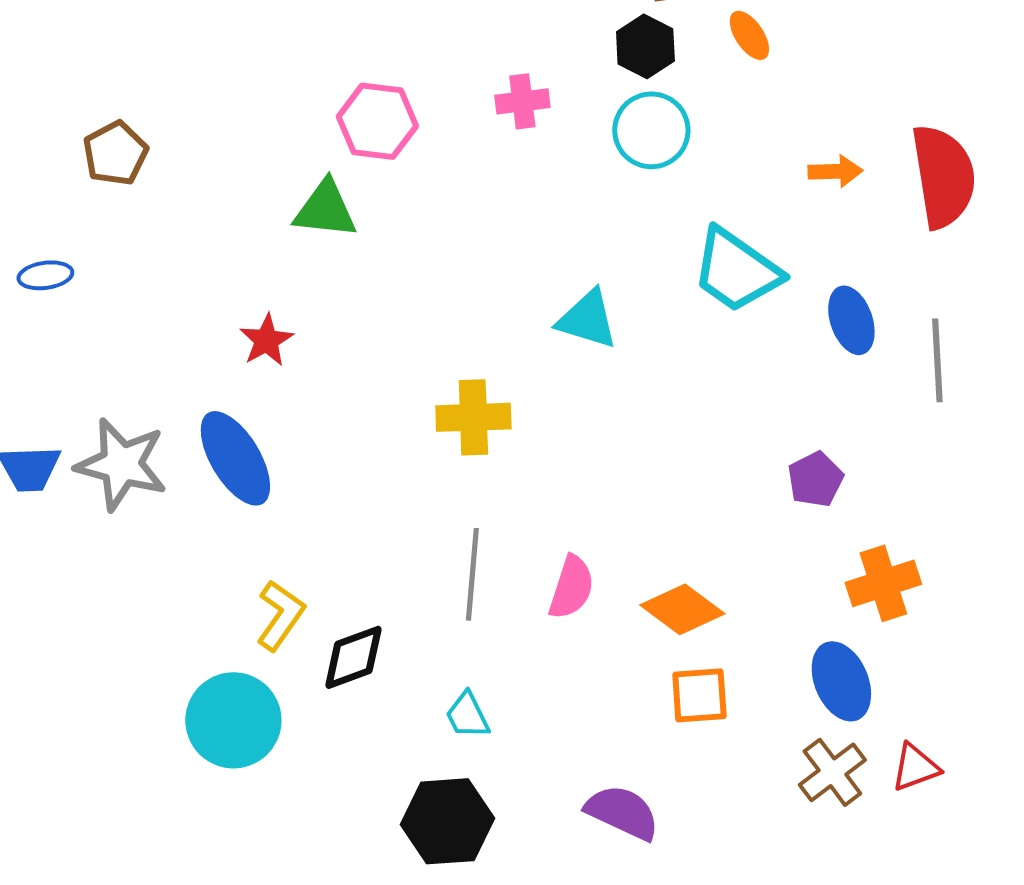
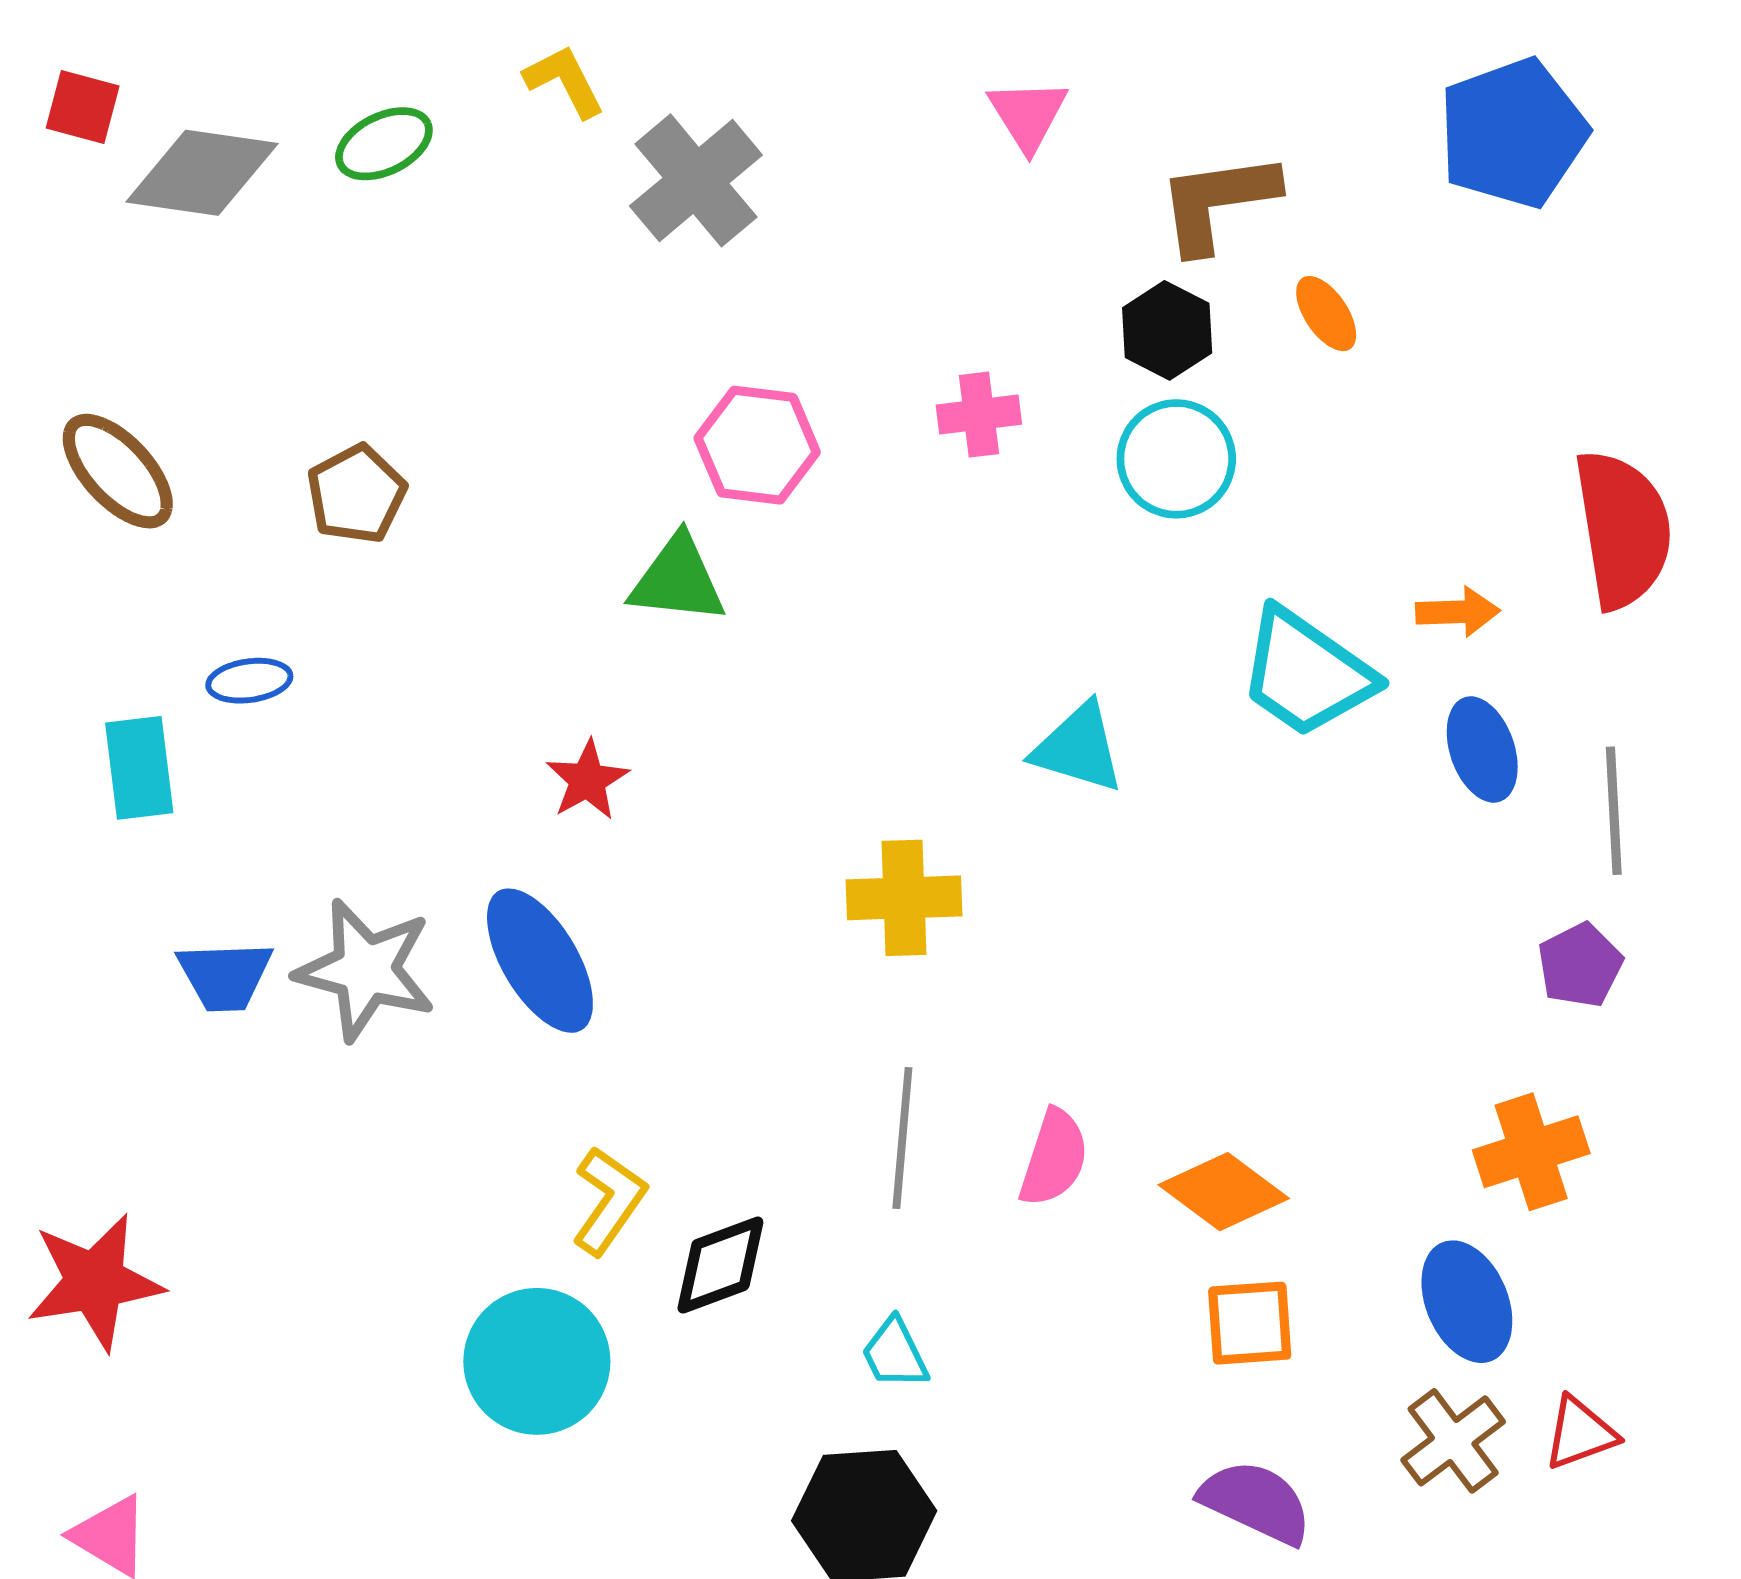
orange arrow: (835, 171) -> (1458, 612), moved
purple pentagon: (815, 479) -> (1580, 965), moved
purple semicircle: (622, 812) -> (1256, 1502), moved

